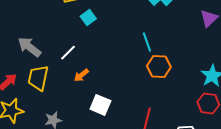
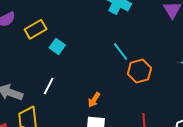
orange arrow: (81, 75) -> (94, 100), moved

